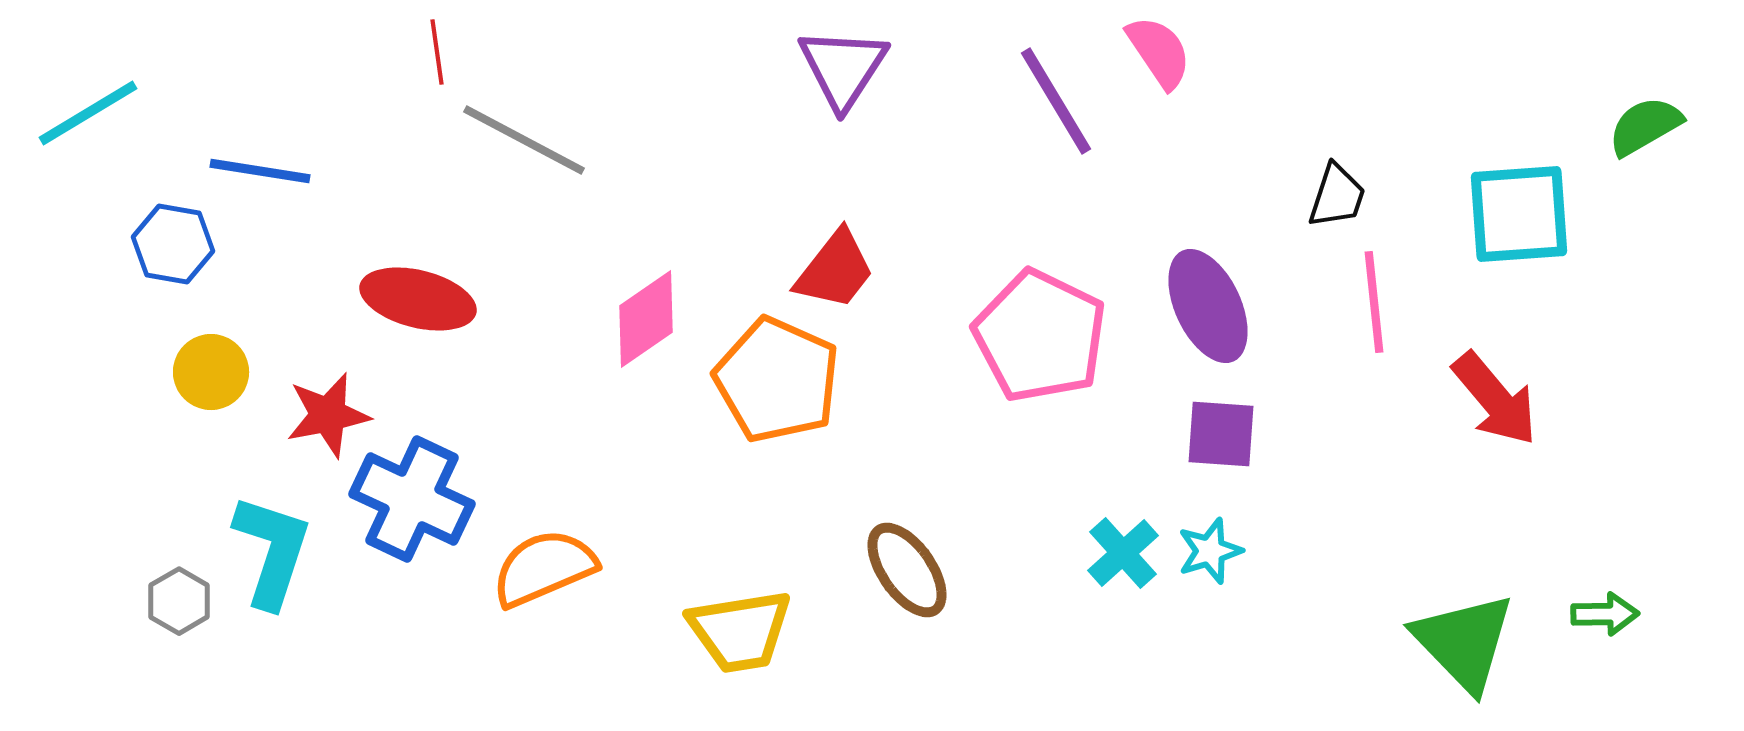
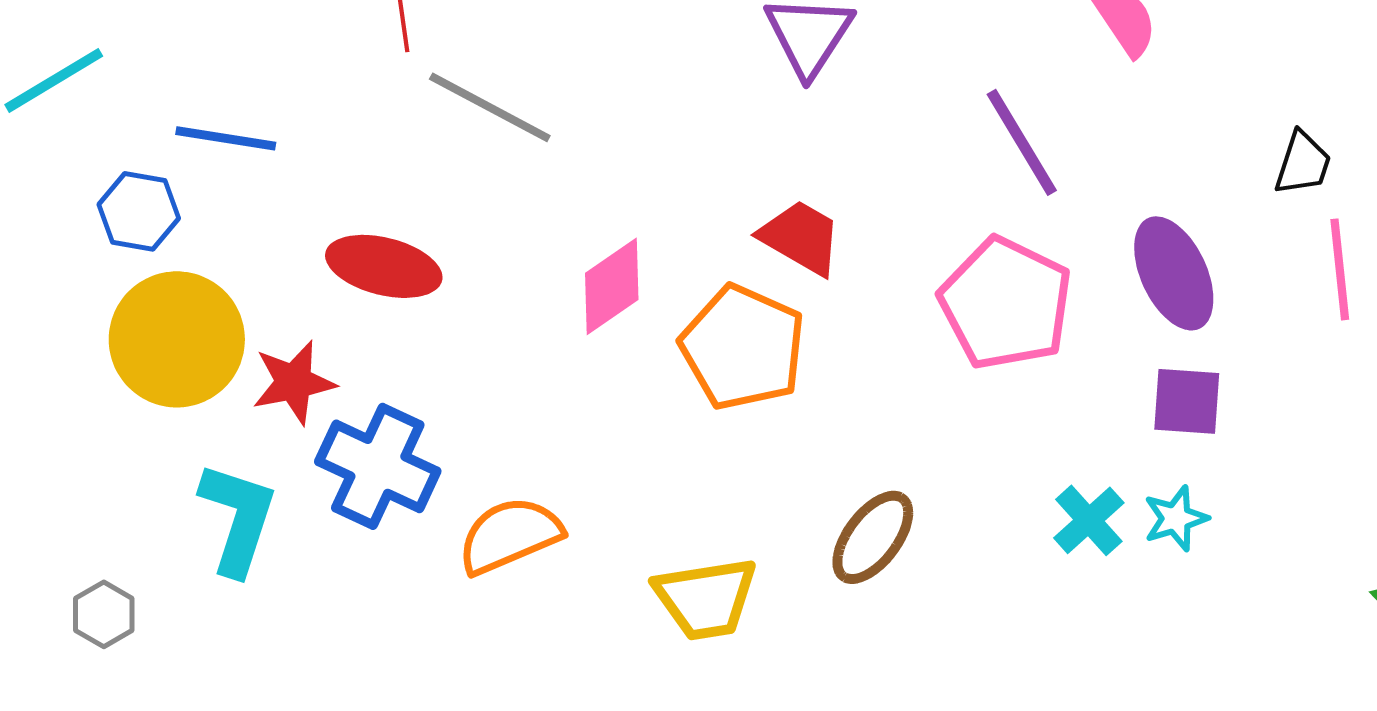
purple line: (1056, 101) -> (1022, 142), moved
red trapezoid: (835, 270) -> (801, 237), turned -98
yellow circle: (211, 372) -> (177, 339), size x1.8
brown ellipse: (907, 570) -> (873, 537), turned 72
gray hexagon: (179, 601) -> (104, 614), moved

